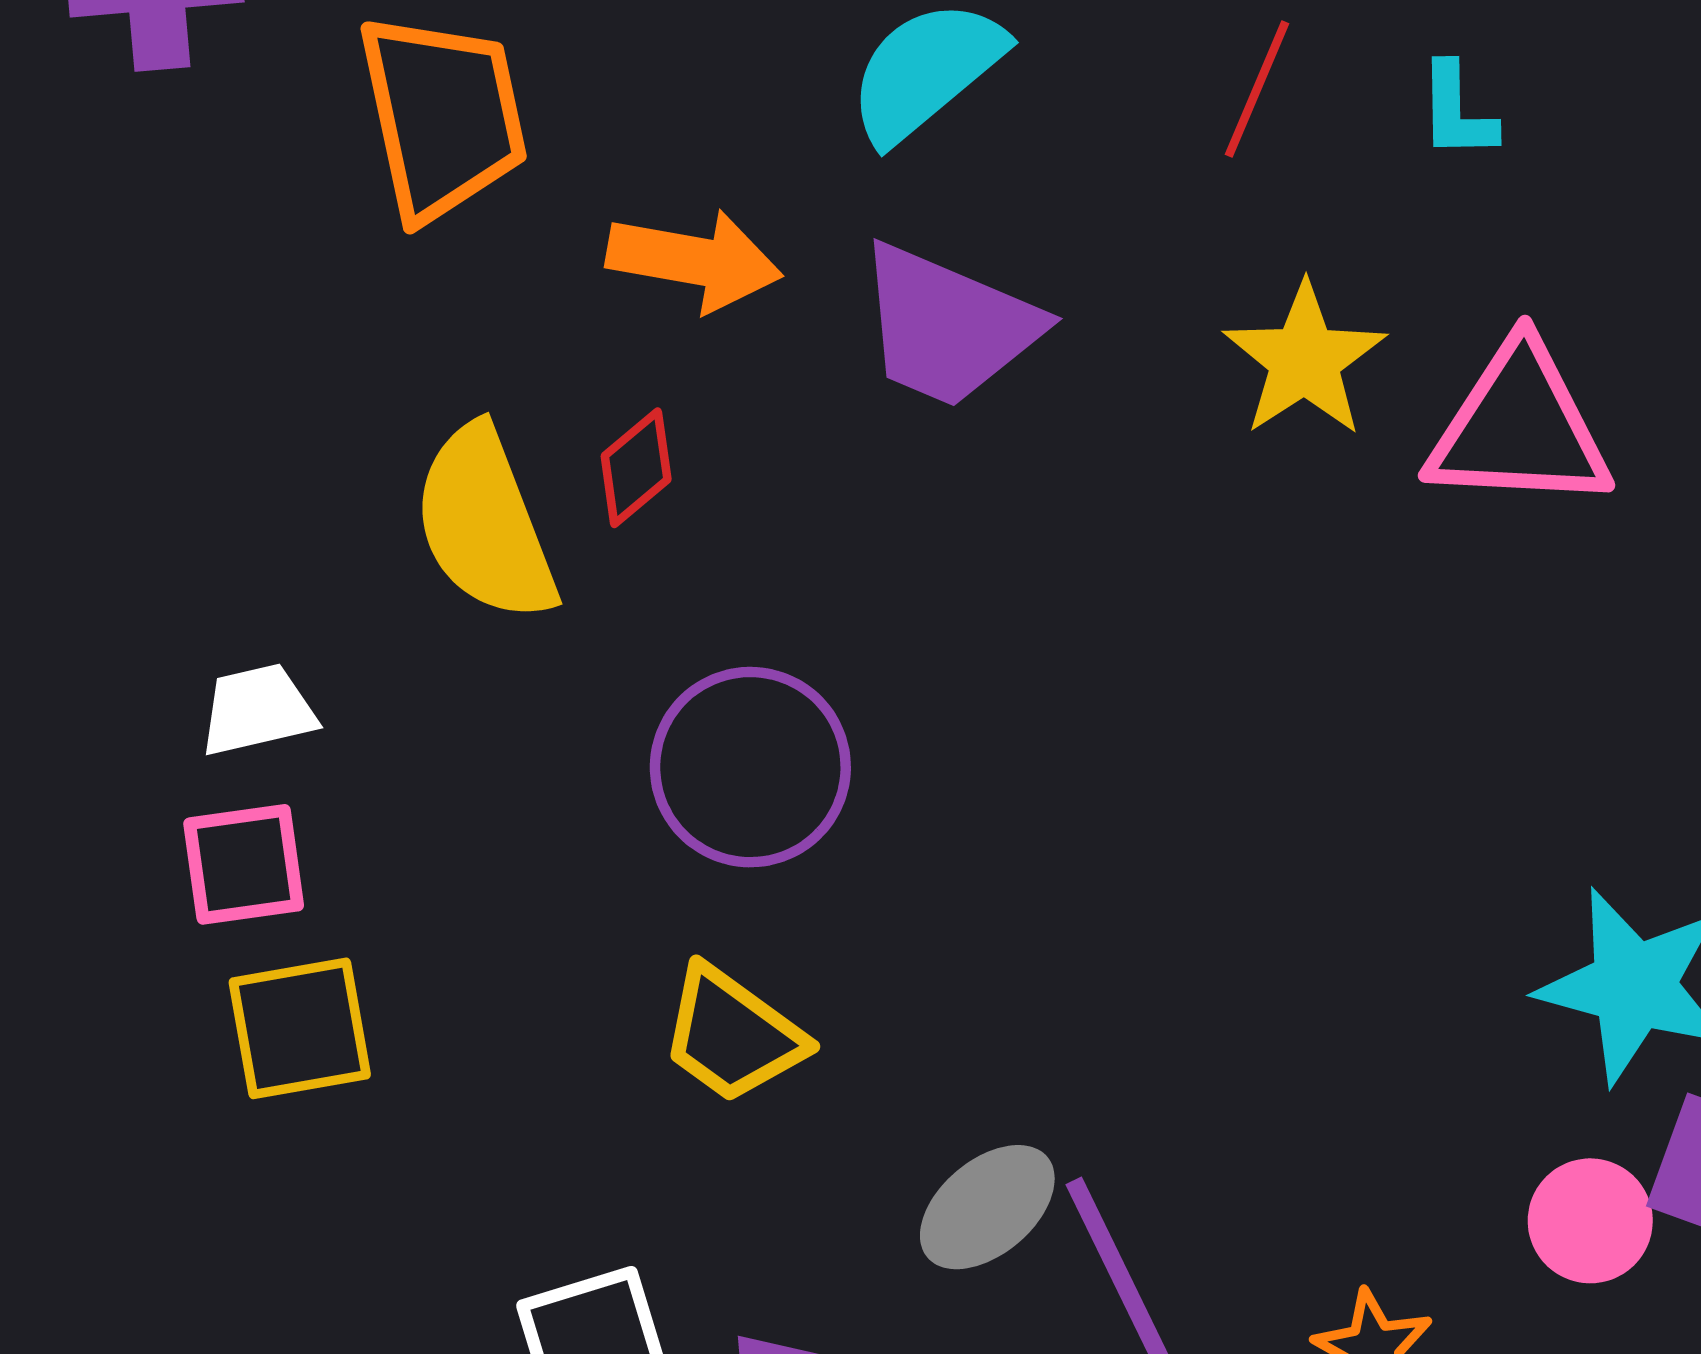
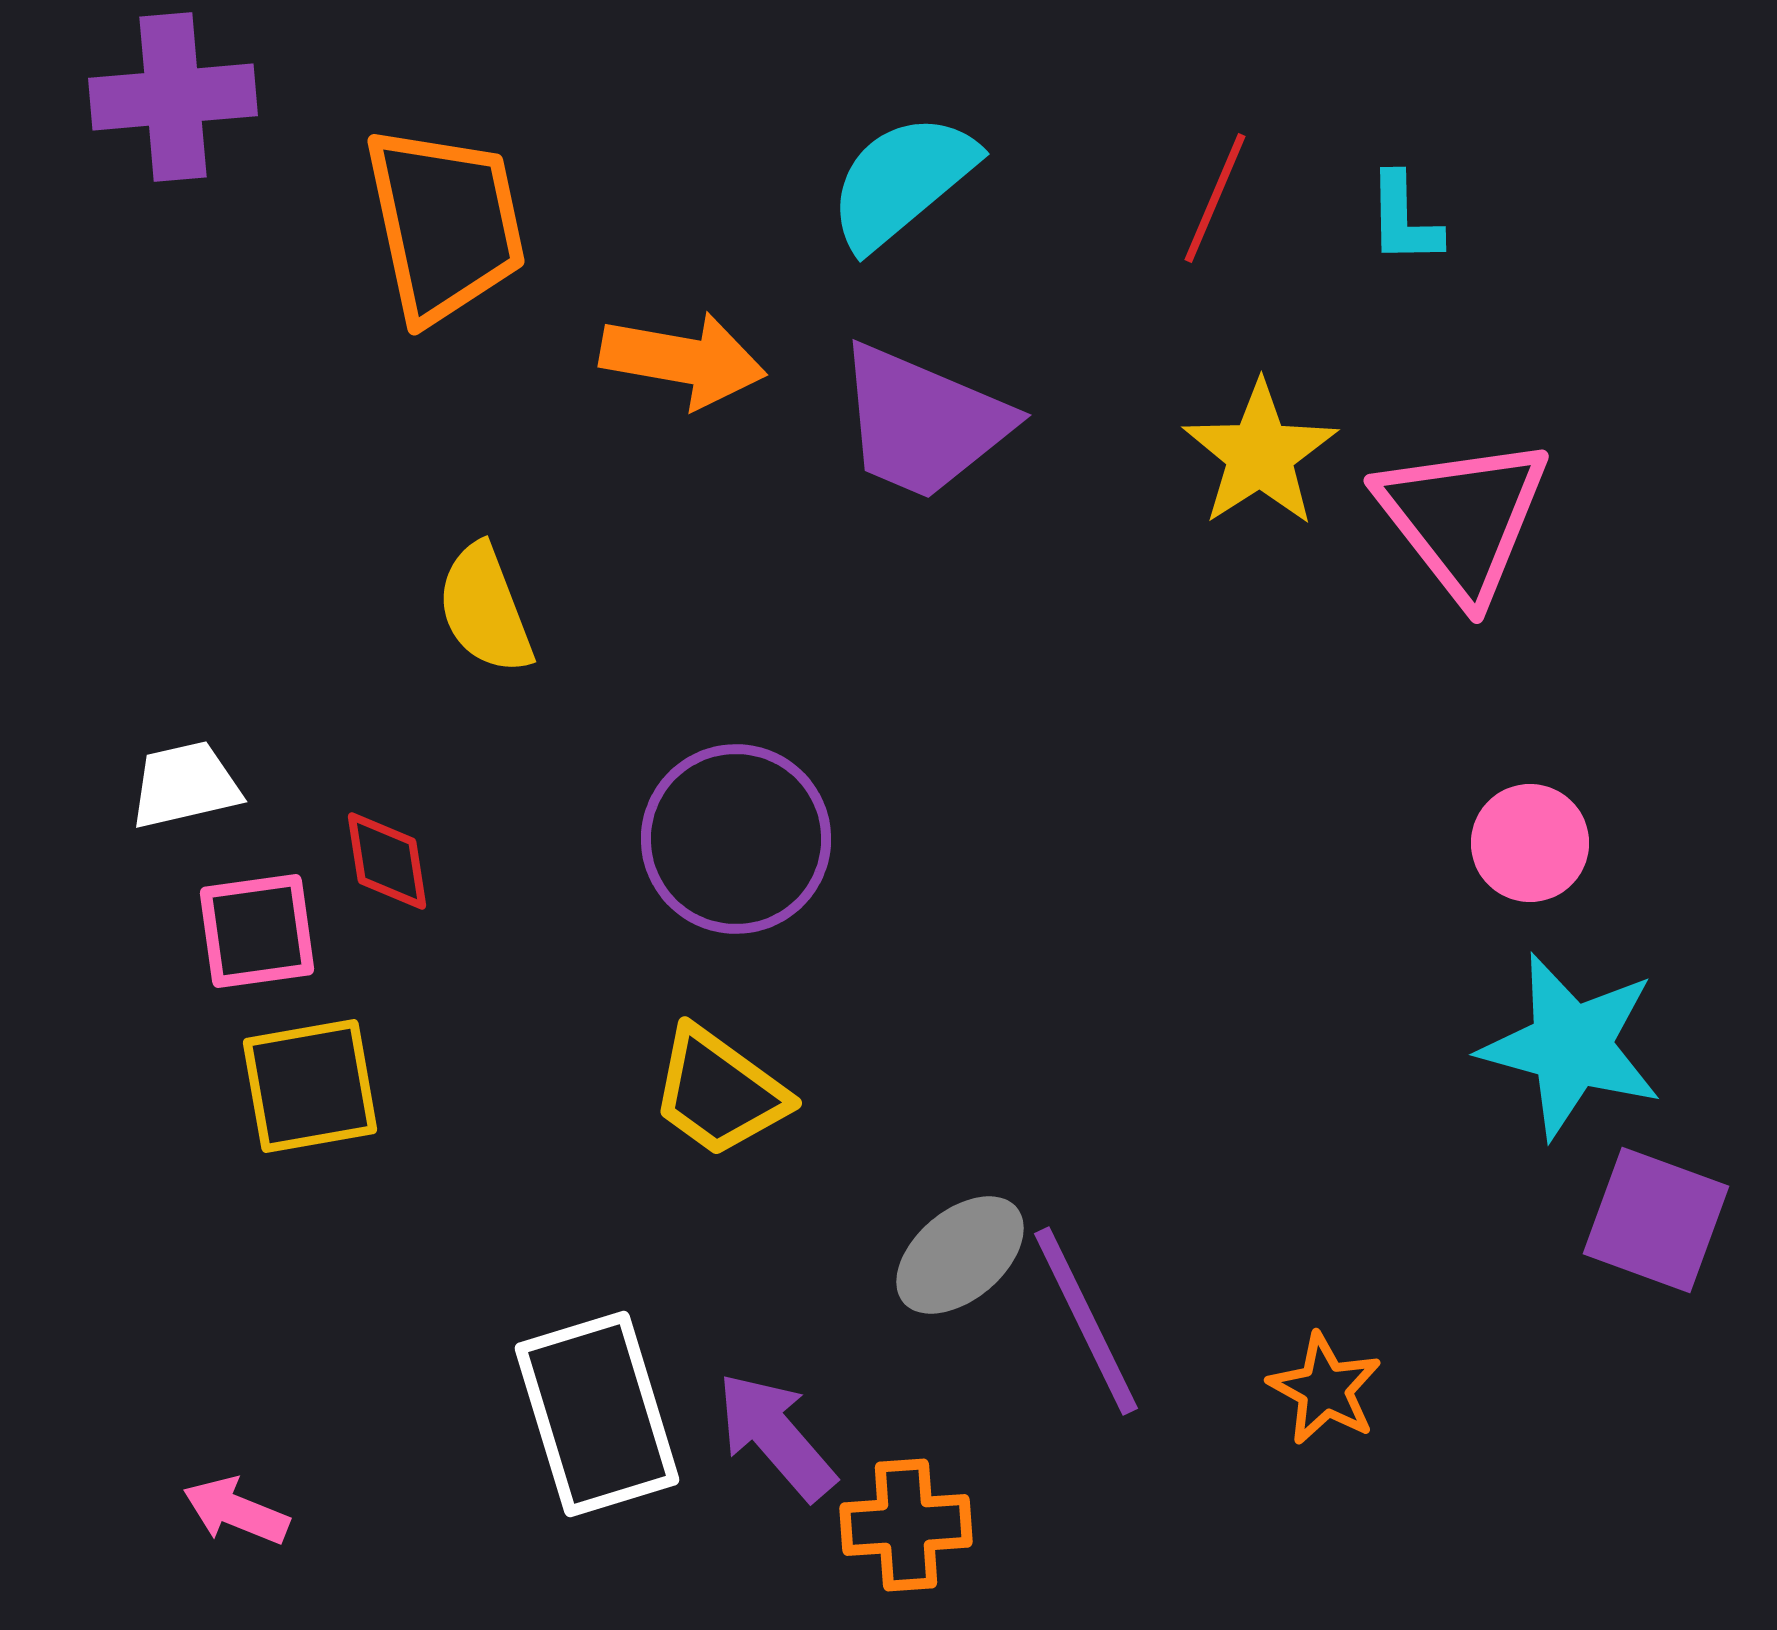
pink triangle: (1519, 428) -> (1463, 518), turned 49
red diamond: (636, 468) -> (387, 861), moved, turned -59
yellow semicircle: (485, 524) -> (485, 609), size x0.7
white trapezoid: (257, 710) -> (185, 785), moved
pink circle: (1590, 1221) -> (1530, 843), moved

